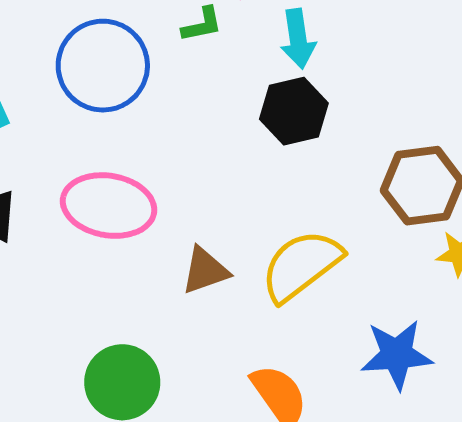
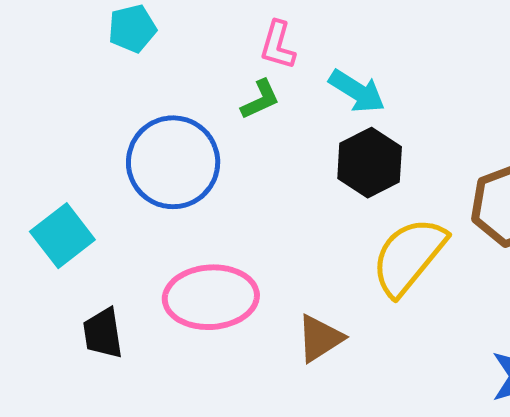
cyan arrow: (298, 39) -> (357, 91), turned -36
yellow semicircle: (301, 265) -> (409, 256), moved

